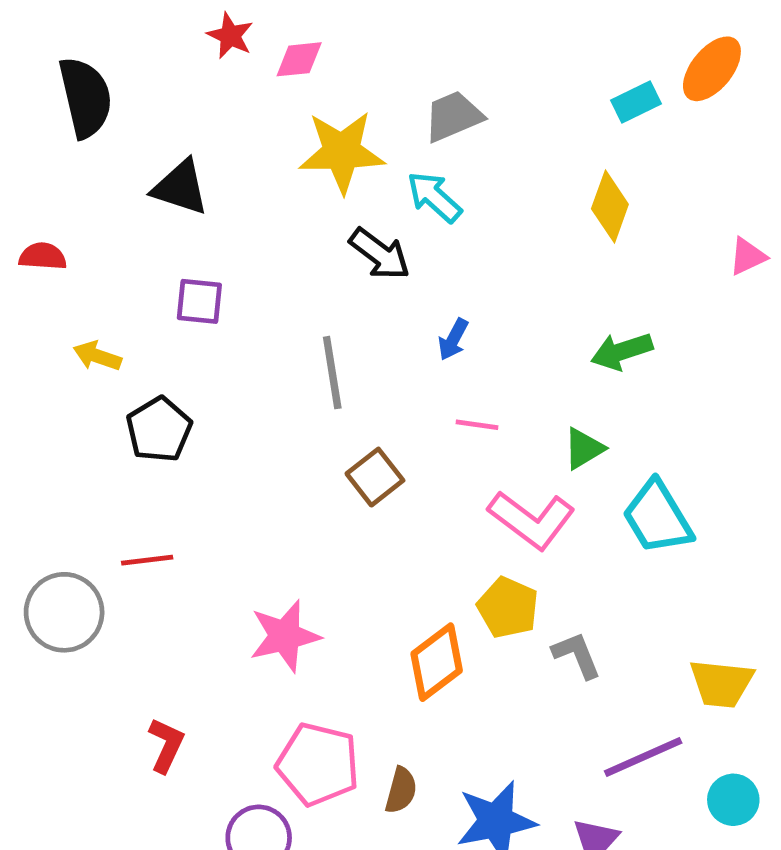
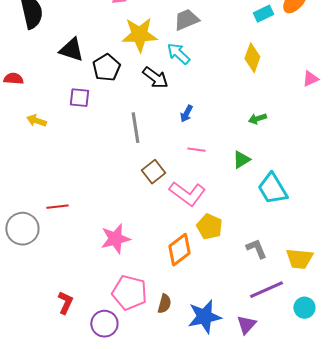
green arrow: (622, 351) -> (257, 119), size x0.7
black pentagon: (159, 430) -> (106, 68), moved
pink L-shape: (532, 520) -> (187, 194), moved
gray L-shape: (577, 655) -> (256, 249), moved
red L-shape: (166, 745) -> (65, 303), moved

